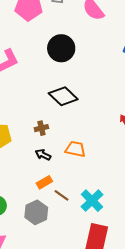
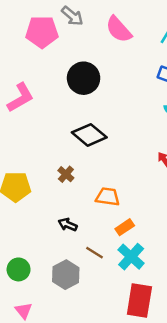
brown cross: (41, 128) -> (66, 174), turned -32
black arrow: (43, 155) -> (68, 225), moved
orange rectangle: (44, 182) -> (125, 227), moved

